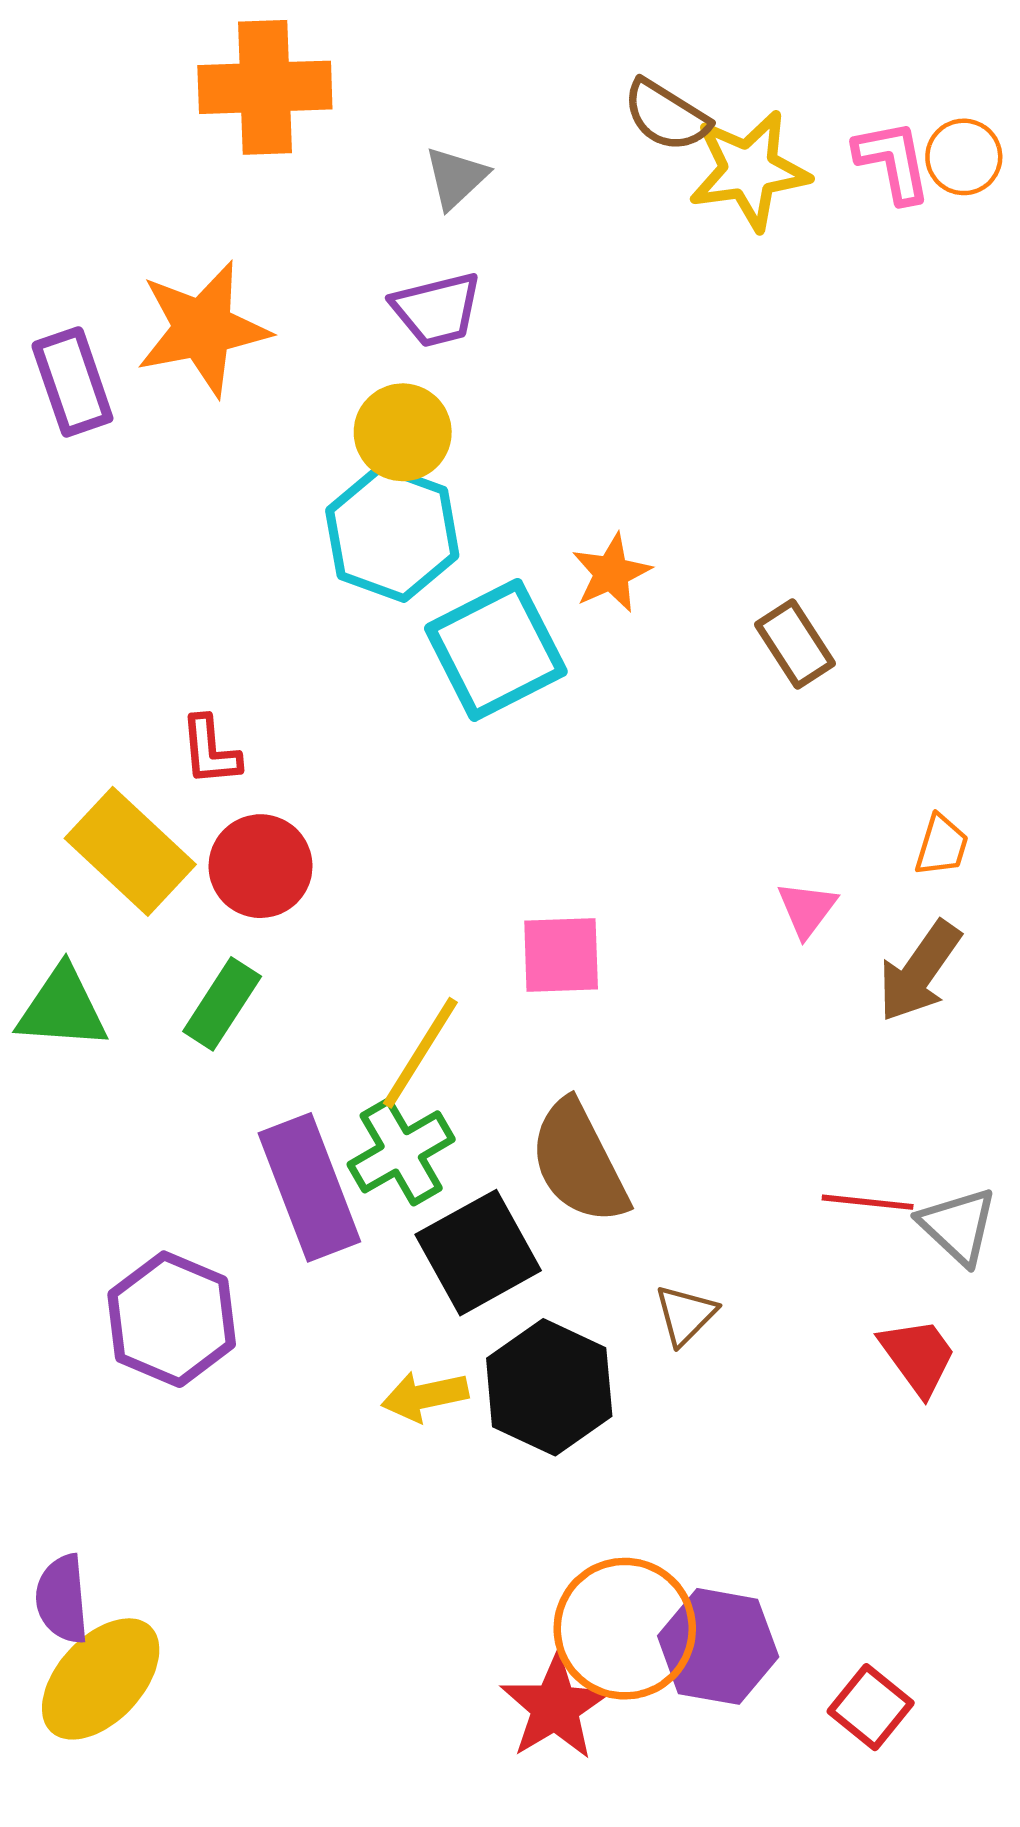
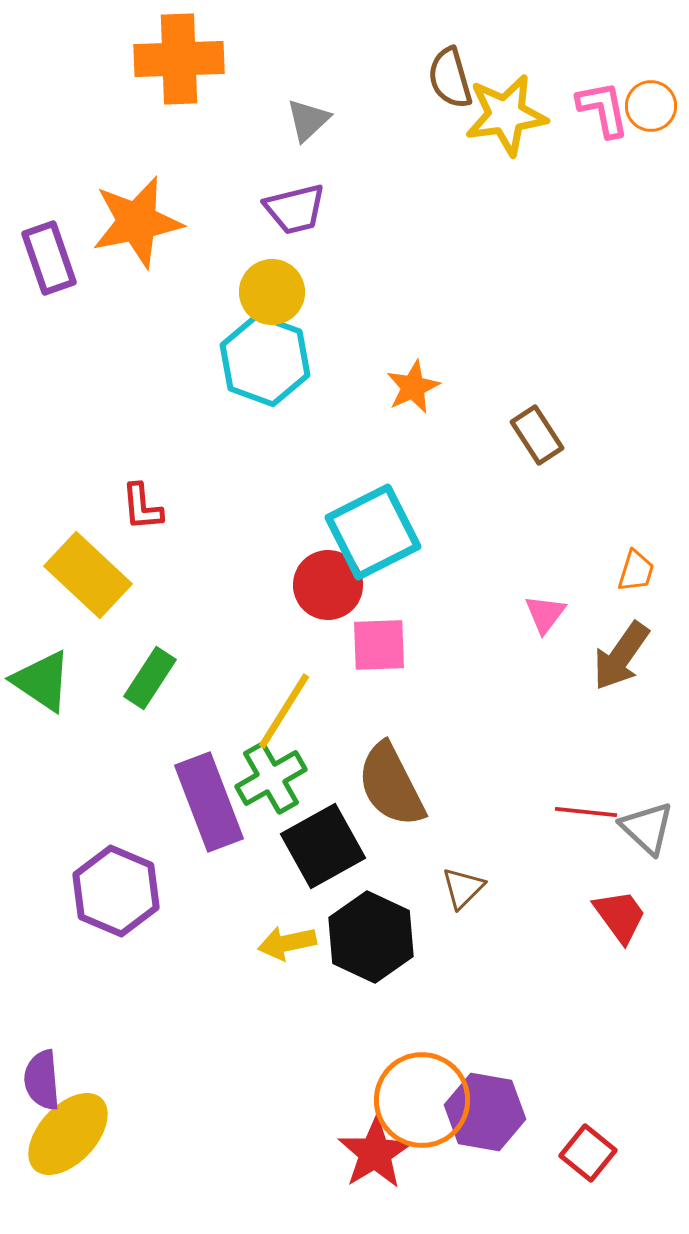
brown semicircle: (666, 115) -> (450, 78), turned 42
cyan square: (496, 650) -> (373, 532), moved
red circle: (261, 866) -> (328, 585), moved
green triangle: (62, 1008) -> (42, 681), turned 30

